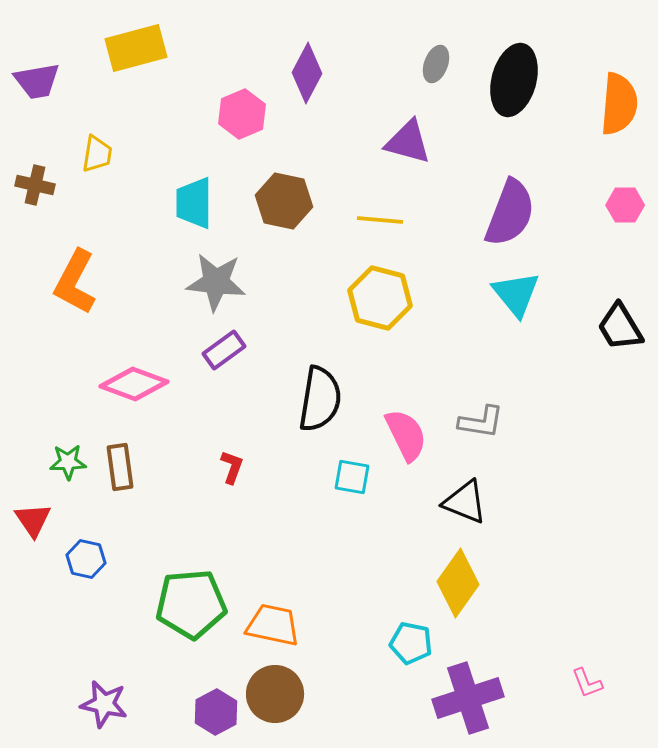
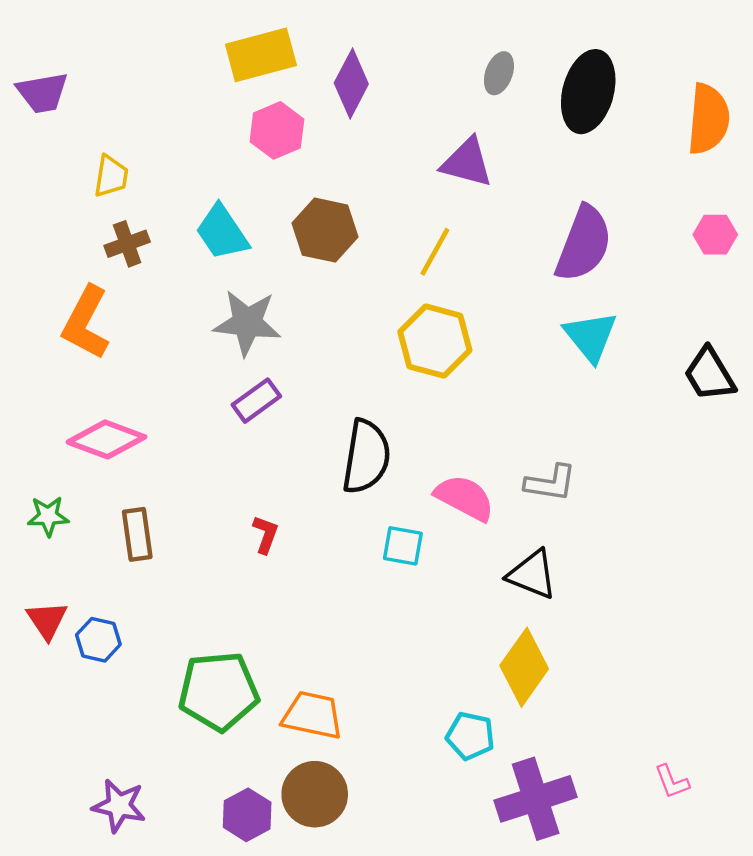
yellow rectangle: (136, 48) -> (261, 55), moved
brown cross: (35, 185) -> (127, 244), moved, turned -33
cyan trapezoid: (194, 203) -> (222, 232), turned -34
yellow line: (380, 220) -> (435, 252), turned -66
pink diamond: (134, 384) -> (106, 439), moved
pink semicircle: (406, 435) -> (465, 498), turned -36
green star: (68, 462) -> (48, 516), moved
red triangle: (33, 520) -> (47, 620), moved

